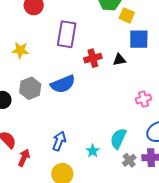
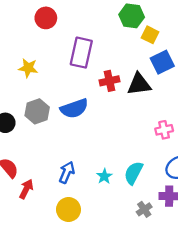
blue square: (139, 39) -> (162, 62), turned -30
black triangle: (119, 60) -> (139, 84), size x1.6
cyan star: (93, 151) -> (104, 176), moved
gray cross: (129, 160) -> (144, 209), moved

